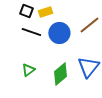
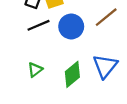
black line: (31, 32) -> (39, 25), turned -42

